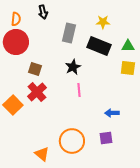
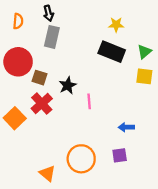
gray rectangle: (69, 33) -> (52, 37), moved
red circle: (16, 42) -> (18, 62), moved
green triangle: (128, 46) -> (144, 52), turned -40
black star: (73, 67) -> (68, 85), moved

